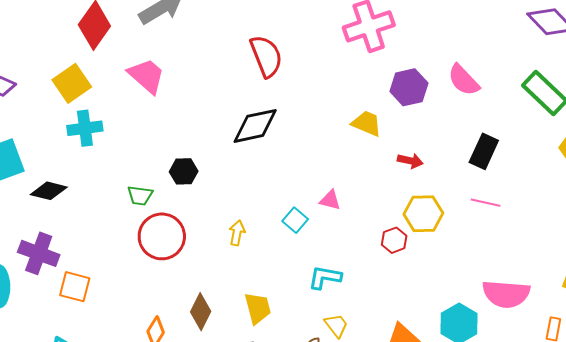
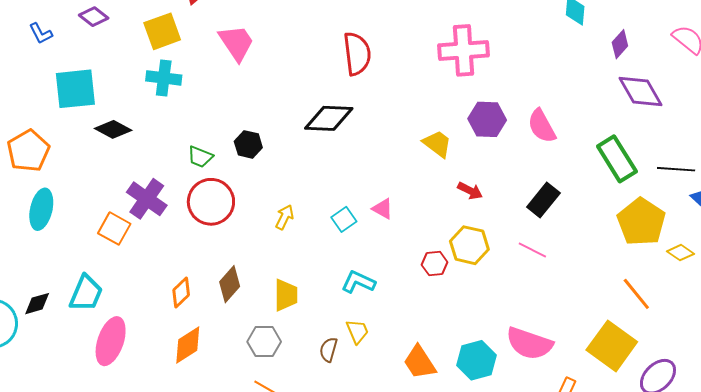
purple cross: (39, 253) -> (147, 199), moved

